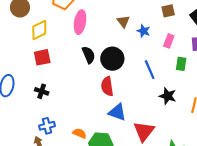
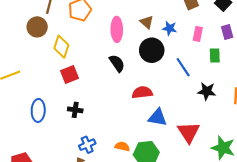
pink ellipse: (80, 22) -> (117, 29), moved
yellow diamond: (39, 30) -> (61, 47), turned -35
black circle: (112, 59) -> (152, 50), moved
red semicircle: (107, 86) -> (142, 92), turned 102

